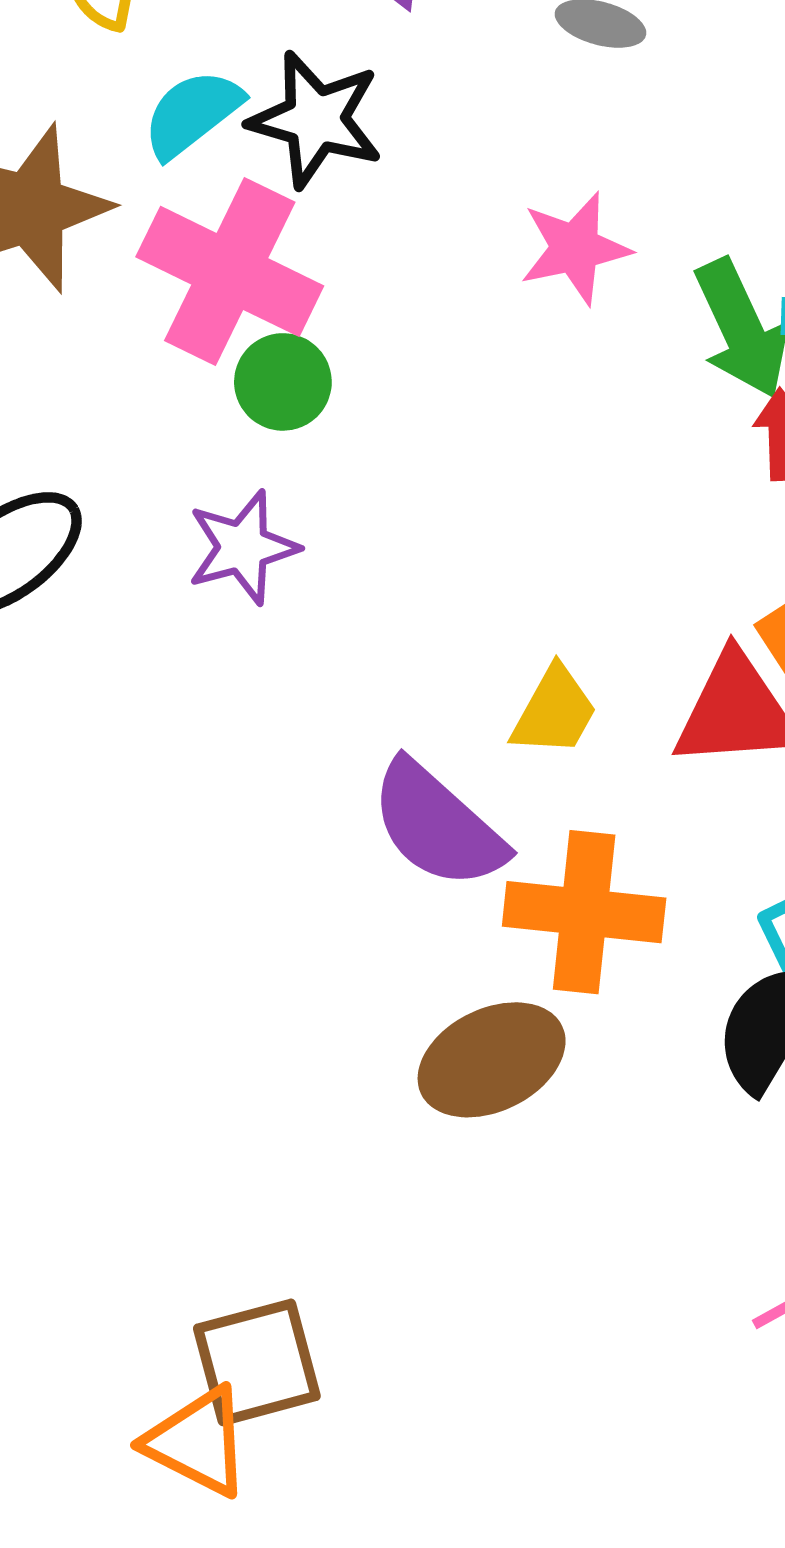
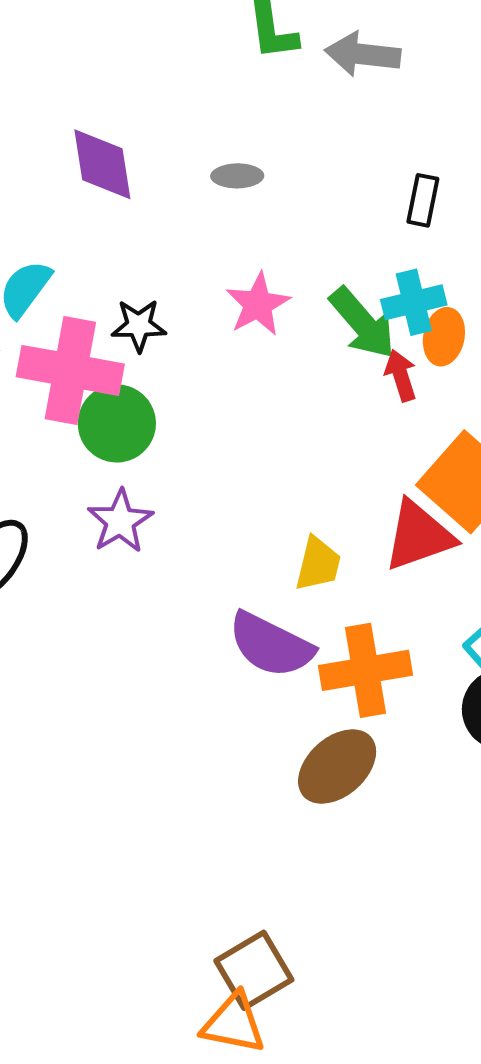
black star: (316, 120) -> (139, 325), moved, size x0.7
green circle: (283, 382) -> (117, 423), size x1.4

